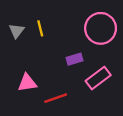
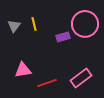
purple rectangle: (75, 59) -> (63, 37), moved
pink rectangle: (98, 78) -> (81, 78), moved

